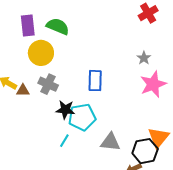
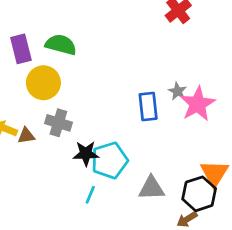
gray star: (144, 58) -> (177, 91), moved
blue rectangle: (95, 81) -> (148, 106), moved

